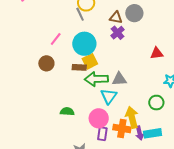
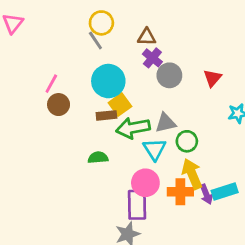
gray circle: (134, 13) -> (169, 75), moved
pink line: (56, 39) -> (51, 84), moved
red triangle: (157, 53) -> (212, 78), turned -32
brown circle: (46, 63) -> (59, 105), moved
green circle: (156, 103) -> (187, 141), moved
green semicircle: (67, 111) -> (98, 158), moved
purple rectangle: (102, 134) -> (137, 205), moved, size x1.5

